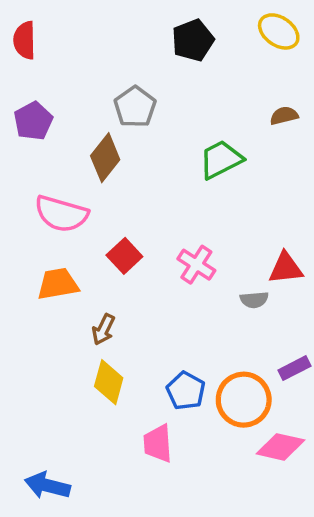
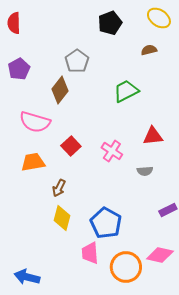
brown semicircle: (284, 116) -> (149, 50), moved
red triangle: (286, 268) -> (153, 136), moved
blue pentagon: (186, 391) -> (106, 223), size x1.4
orange circle: (244, 400) -> (126, 267), moved

